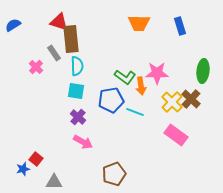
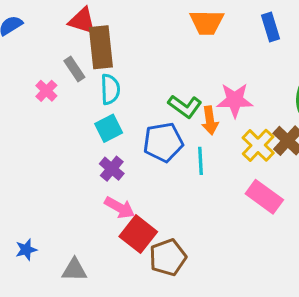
cyan square: (76, 91) -> (109, 128), turned -36
cyan line: (135, 112) -> (200, 161), turned 66
red square: (36, 159) -> (138, 234), moved, size x1.6

